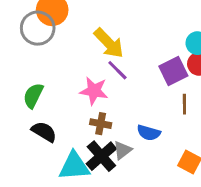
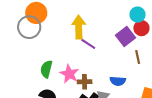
yellow arrow: (109, 43) -> (79, 27), turned -125
pink star: (94, 91) -> (69, 74), moved, turned 30
green semicircle: (33, 96) -> (46, 69), moved

